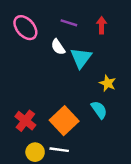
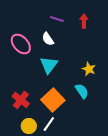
pink ellipse: (25, 28) -> (21, 44), moved
cyan triangle: (81, 58) -> (49, 65), moved
white line: (59, 150) -> (49, 124), turned -63

